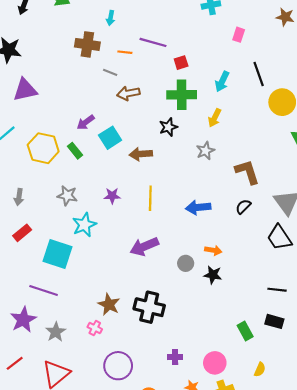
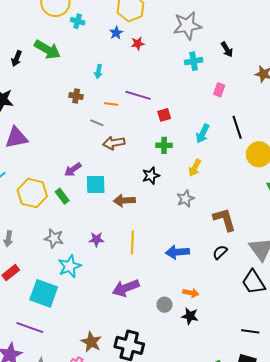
brown cross: (87, 44) -> (76, 96), size x0.6
green cross: (182, 95) -> (164, 145), size x0.6
cyan square: (110, 138) -> (96, 184), turned 30

